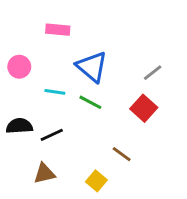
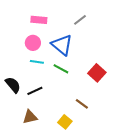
pink circle: (19, 67) -> (33, 43), moved
gray line: (153, 73) -> (80, 20), moved
black semicircle: (19, 126) -> (13, 85), turned 54

